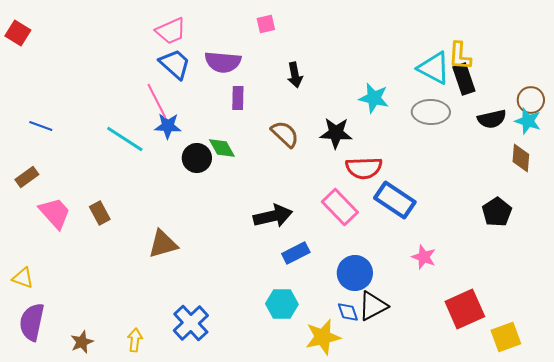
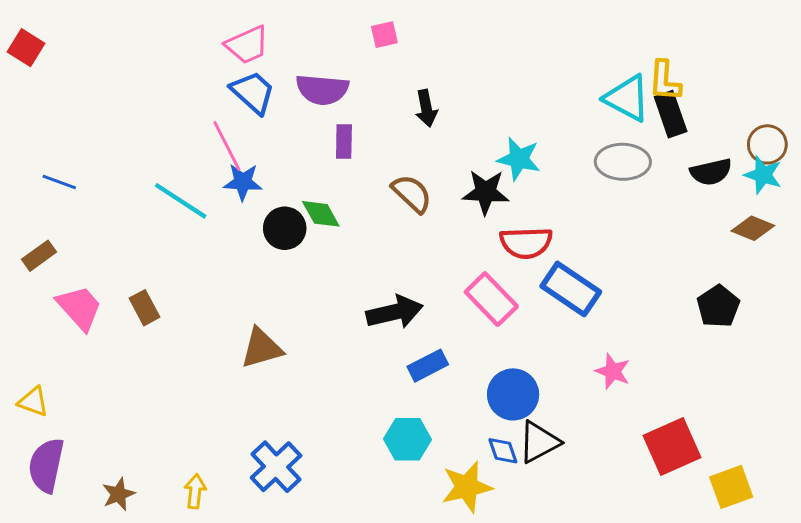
cyan star: (374, 98) -> (519, 159), moved
brown diamond: (521, 158) -> (753, 228), turned -72
brown triangle: (163, 244) -> (262, 348), moved

